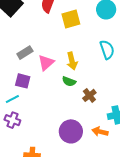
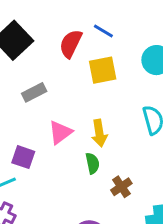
gray rectangle: (25, 53) -> (34, 92), moved
green semicircle: (69, 81) -> (92, 163), turned -128

